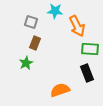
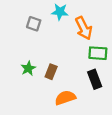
brown rectangle: (35, 43) -> (51, 72), moved

